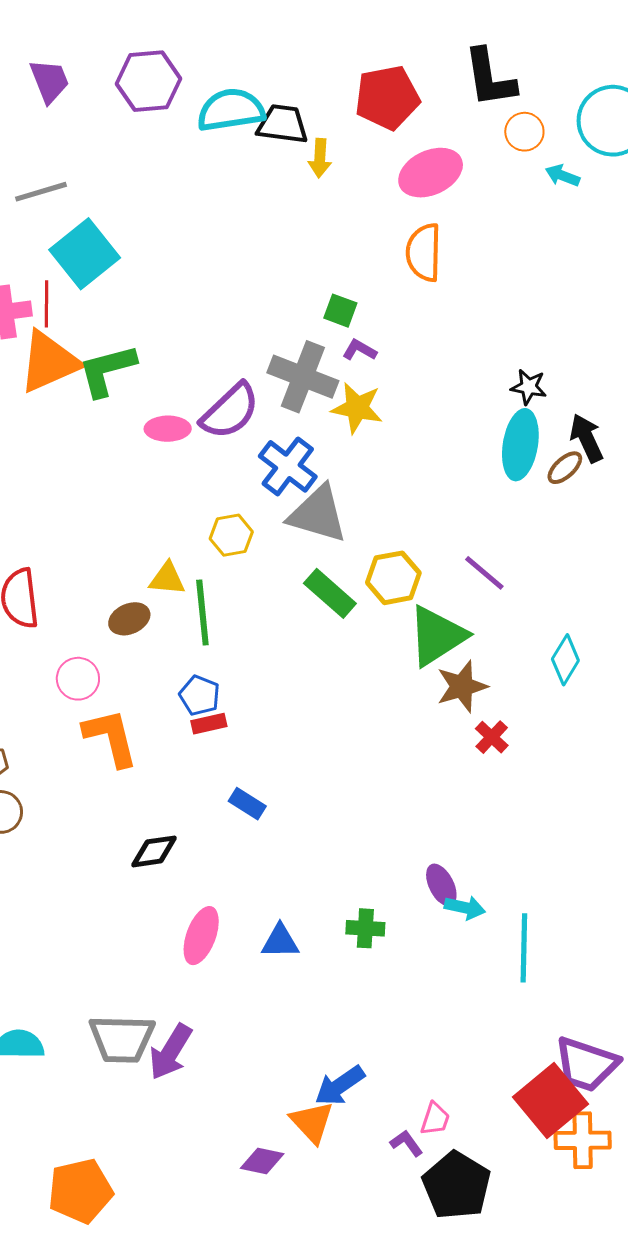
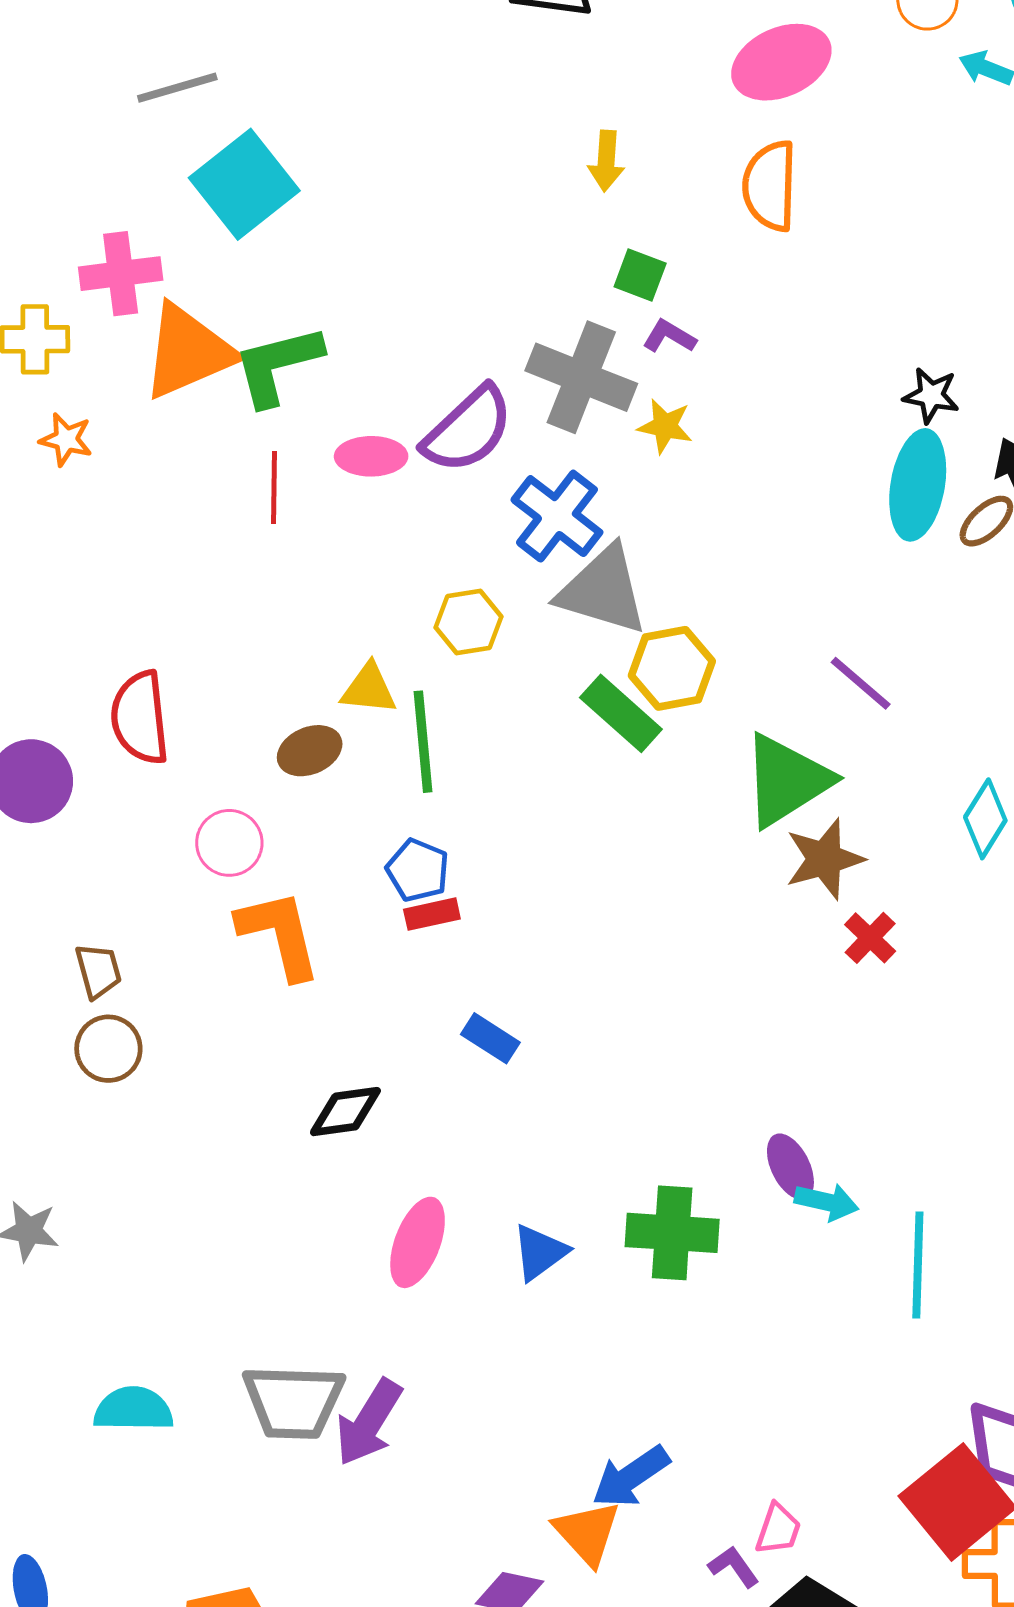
yellow arrow: (320, 158) -> (606, 161), moved
red line: (46, 304) -> (274, 488), moved
yellow star: (357, 408) -> (665, 426), size x0.7
yellow hexagon: (393, 578) -> (672, 668), moved
green cross: (365, 928) -> (672, 1233), size x1.5
blue triangle: (280, 941) -> (540, 1252), turned -36

